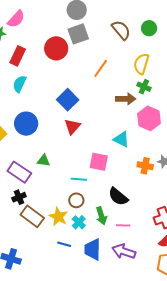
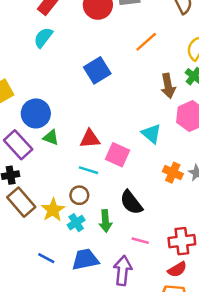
brown arrow: (126, 99) -> (168, 86), turned 66
blue circle: (26, 124) -> (36, 113), moved
red triangle: (72, 126) -> (90, 139), moved, turned 30
pink line: (123, 225) -> (140, 241), moved
blue line: (64, 244) -> (46, 258), moved
blue trapezoid: (93, 249) -> (85, 259), turned 65
purple arrow: (124, 251) -> (123, 271), turned 65

